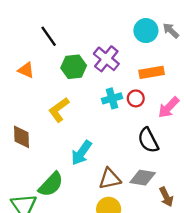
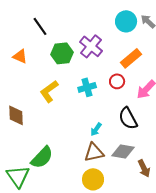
orange rectangle: (152, 72) -> (131, 58), turned -30
cyan cross: (112, 98) -> (87, 87), moved
cyan arrow: (81, 153) -> (96, 129), moved, size x0.6

